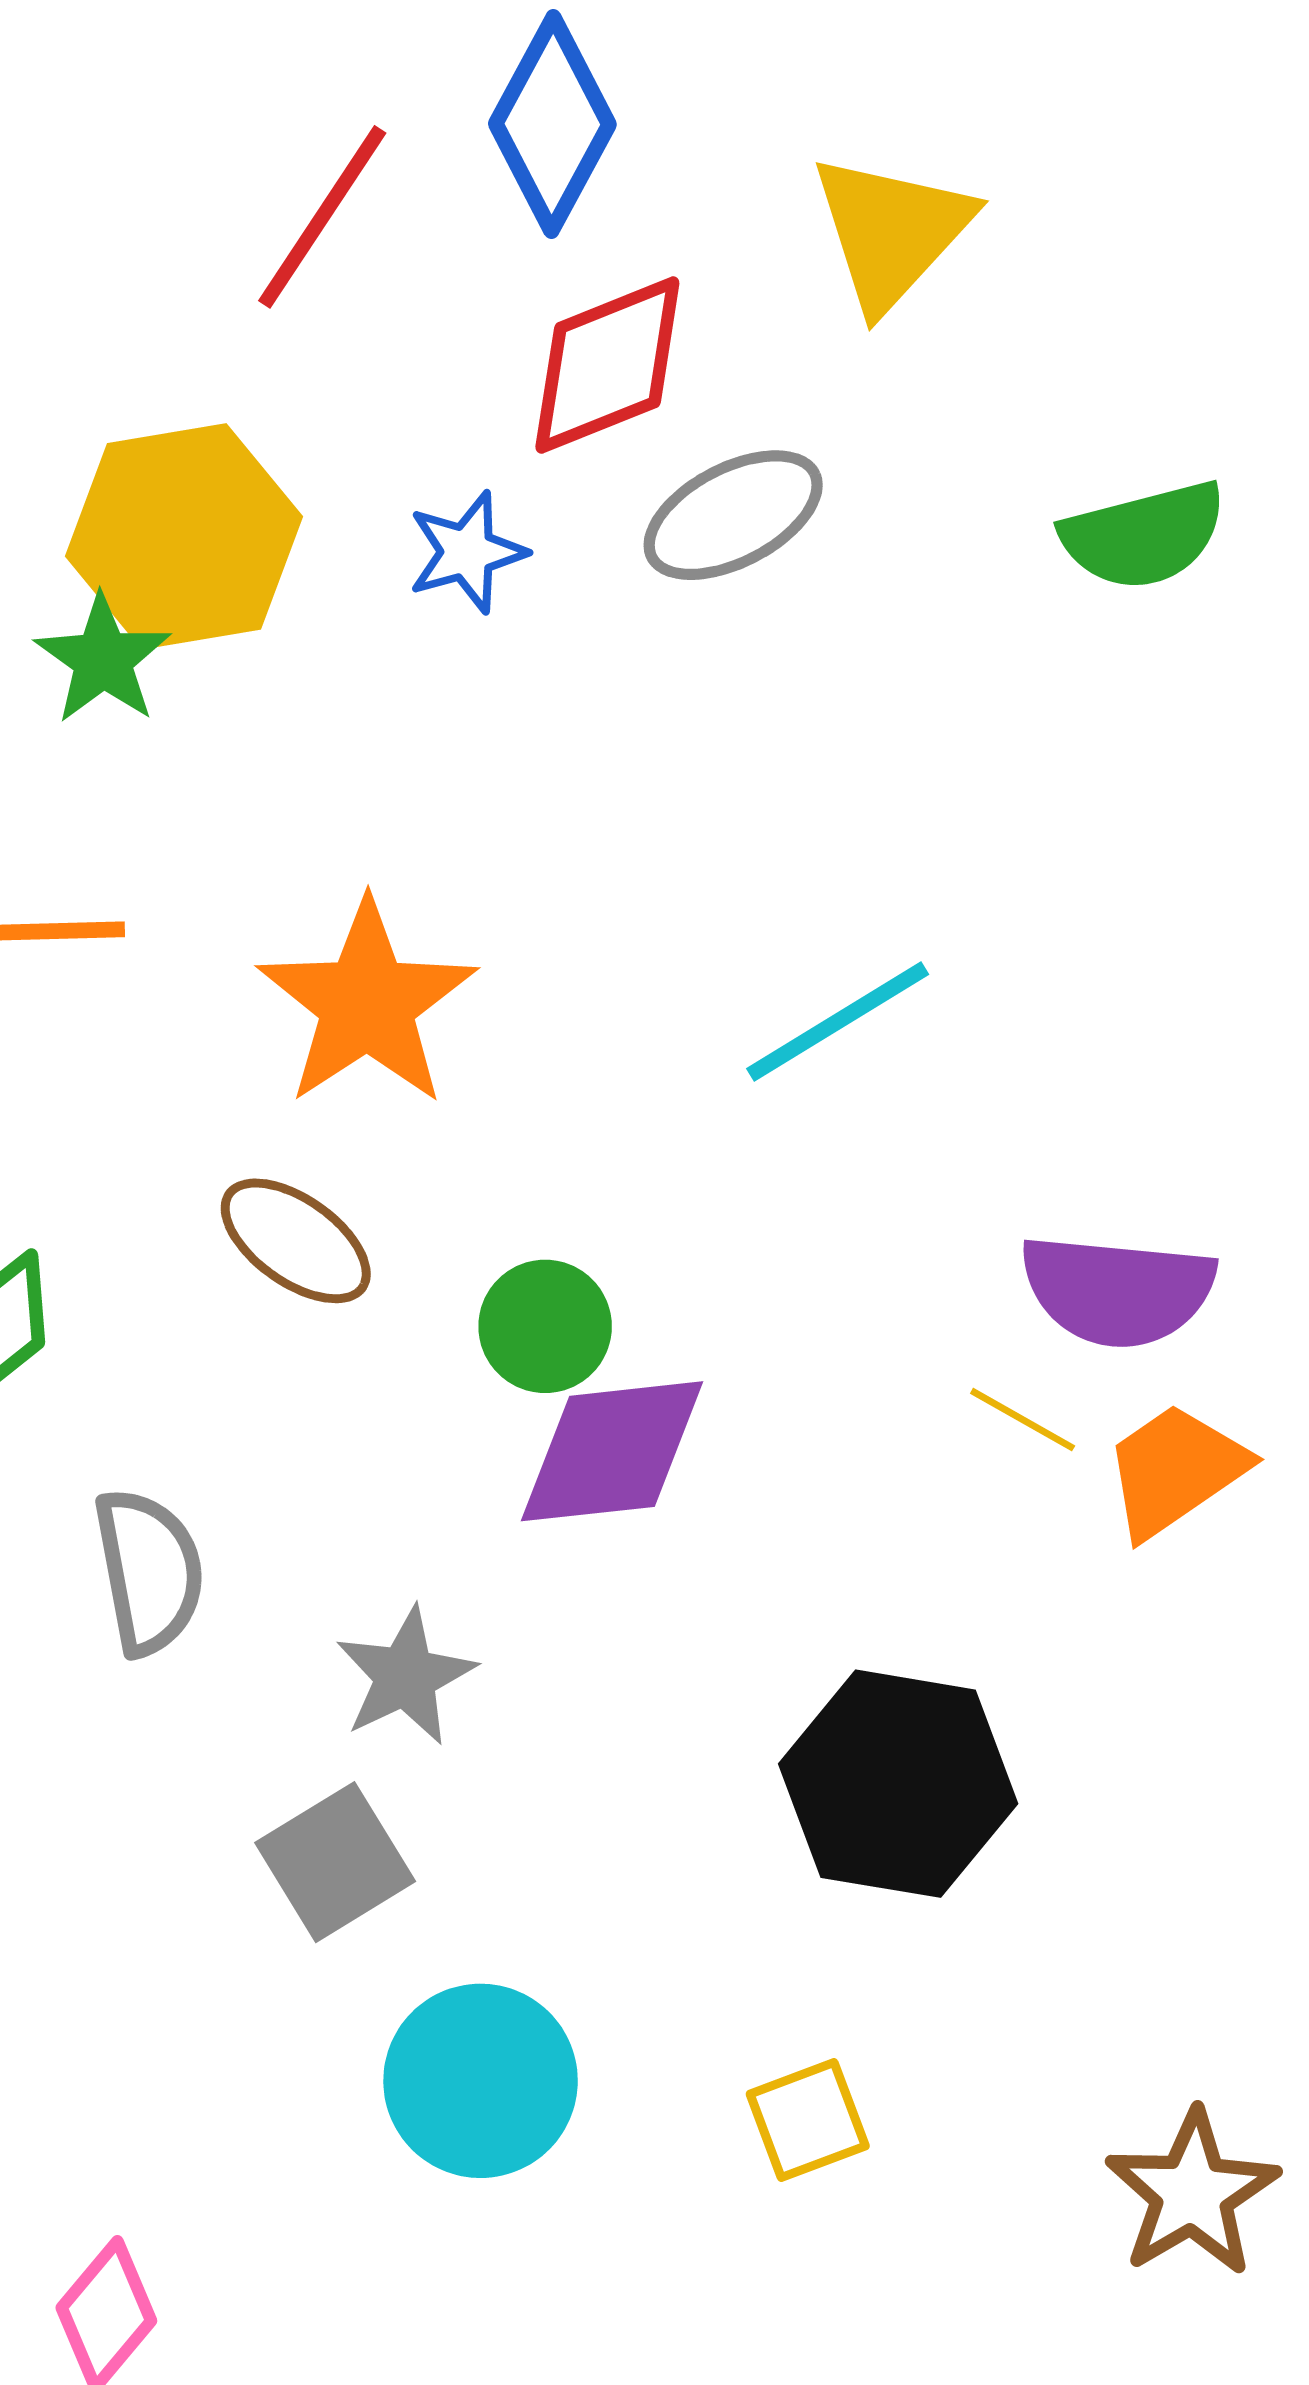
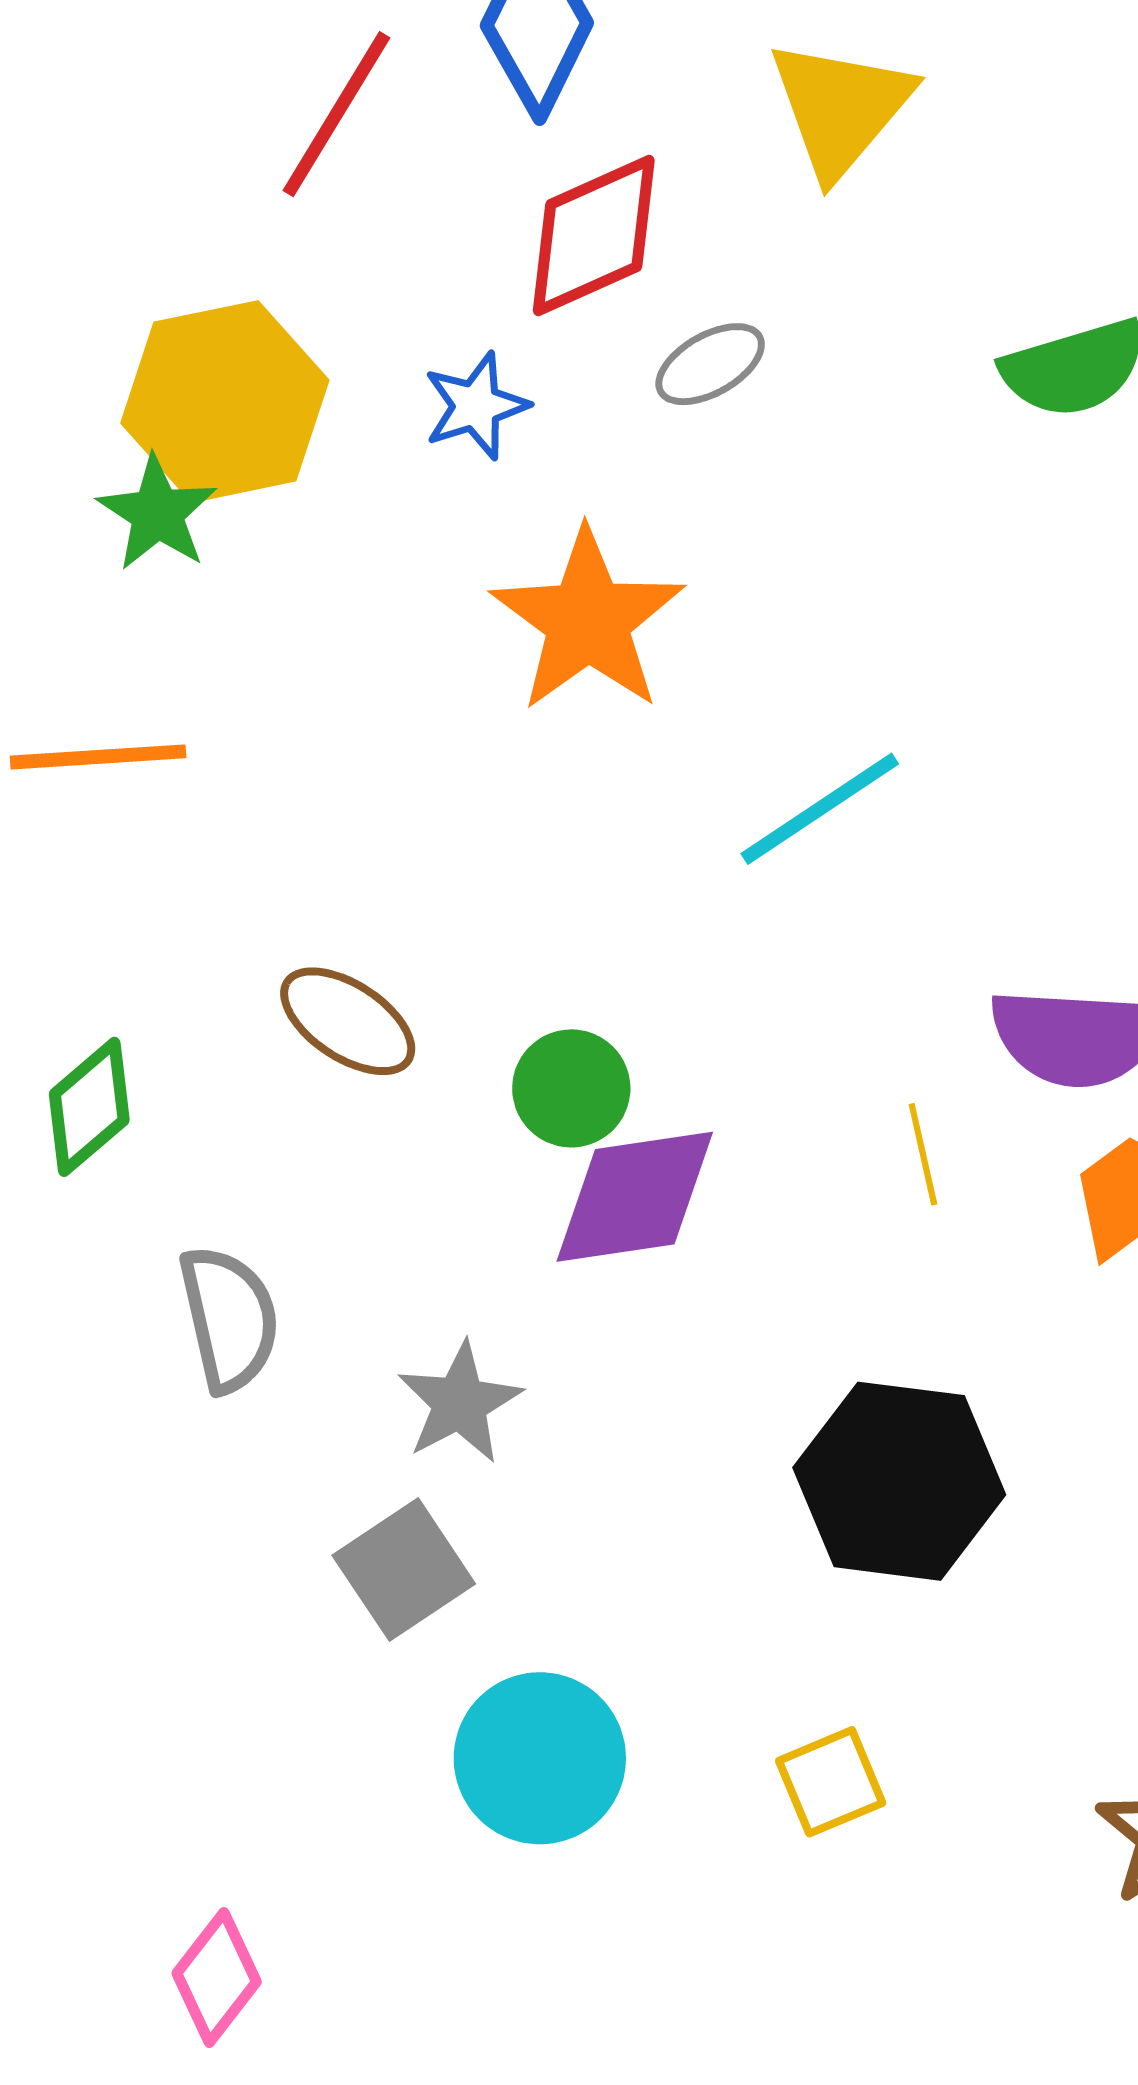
gray ellipse: (733, 515) -> (710, 364), size x0.7
orange star: (367, 1003) -> (588, 620), moved
yellow line: (1023, 1420) -> (923, 1154), moved, turned 50

